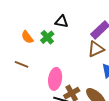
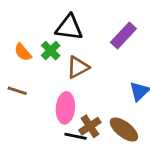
black triangle: (62, 22) -> (69, 27), size x1.5
brown triangle: (96, 49) -> (78, 67), moved

